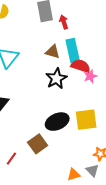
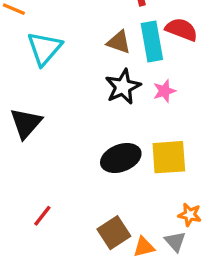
red semicircle: (81, 66) -> (181, 29), moved
pink star: (90, 76) -> (164, 91), moved
brown square: (38, 144) -> (114, 233), moved

